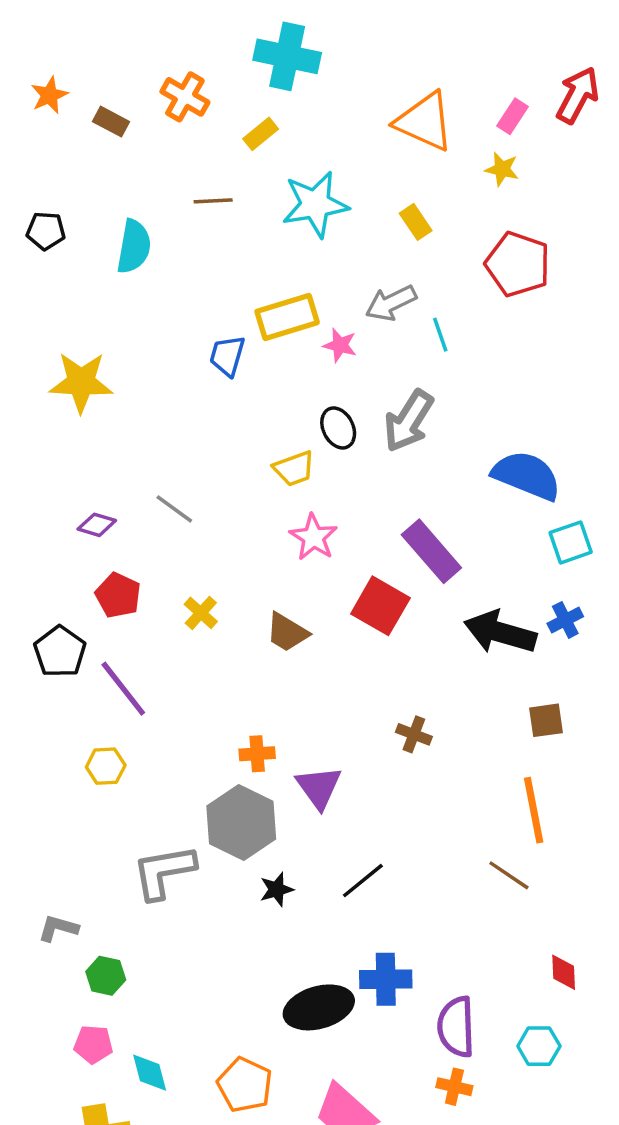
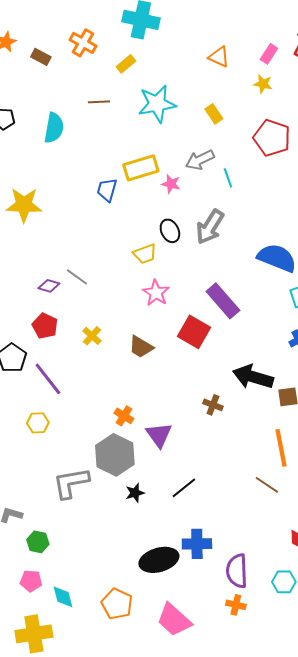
orange triangle: (424, 122) -> (219, 57), size x0.6
purple diamond: (97, 525) -> (49, 286), moved
black arrow: (500, 632) -> (253, 377), moved
orange cross: (257, 754) -> (124, 416), turned 36

